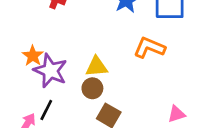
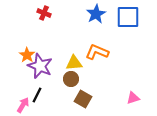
orange L-shape: (149, 48) -> (97, 52), moved

